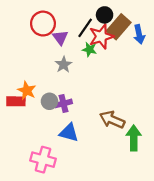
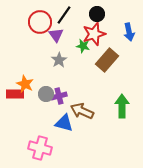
brown rectangle: (119, 27) -> (107, 60), moved
black line: (85, 28) -> (64, 15), moved
brown arrow: (112, 120) -> (82, 111), moved
green arrow: (134, 138) -> (122, 106), moved

